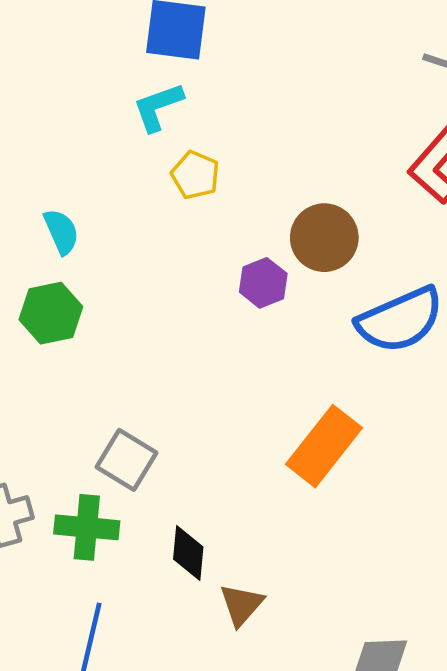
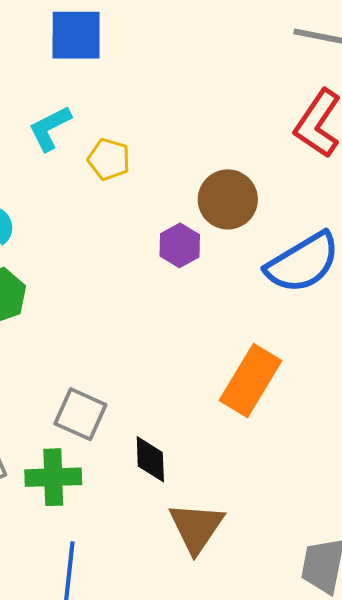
cyan L-shape: (158, 107) -> (50, 128), moved
black diamond: (188, 553) -> (150, 459), moved
brown triangle: (242, 605) -> (196, 527), size x1.4

